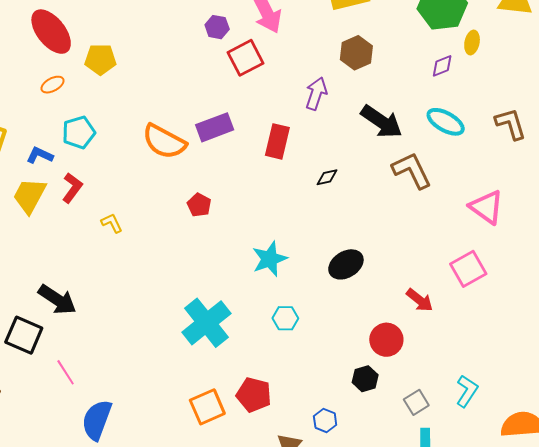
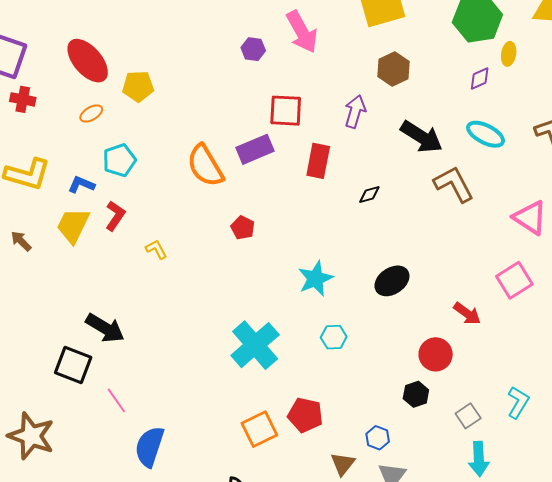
red square: (245, 58) -> (286, 111), moved, turned 33
orange semicircle: (164, 142) -> (205, 166), turned 33

